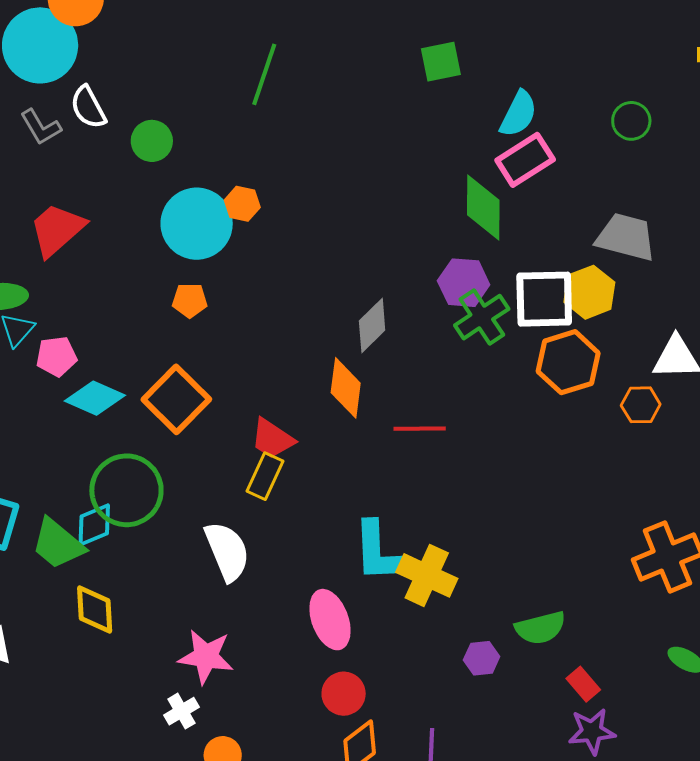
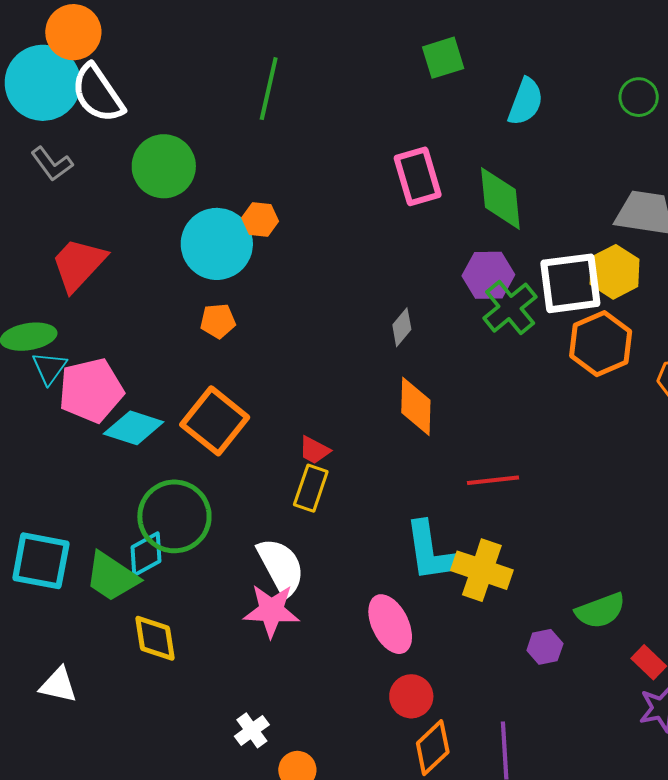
white semicircle: (88, 107) -> (98, 93), moved, size x1.4
green circle: (152, 141) -> (164, 166), size x1.5
pink rectangle: (525, 160) -> (418, 176), moved, turned -68
gray diamond: (372, 325) -> (402, 327), size x0.7
pink pentagon: (56, 356) -> (91, 390), size x1.6
orange diamond: (346, 388) -> (416, 406), moved
red line: (420, 429) -> (493, 480), moved
red trapezoid: (272, 439) -> (314, 450), size x0.7
pink star: (206, 657) -> (271, 611), moved

